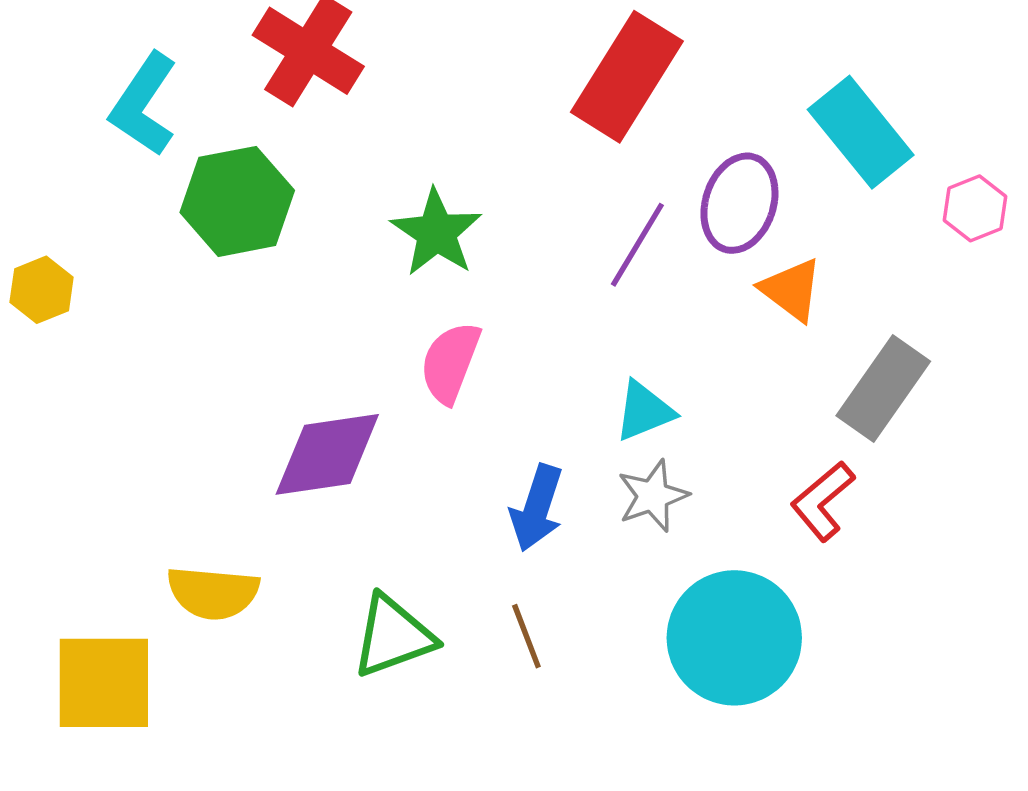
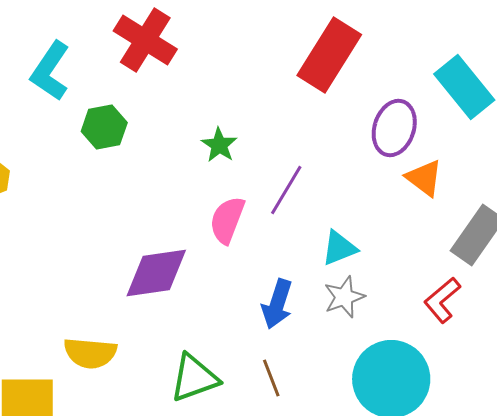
green hexagon: (237, 201) -> (104, 127), size x0.7
green star: (436, 233) -> (219, 145), size x0.7
purple line: (637, 245) -> (286, 190), moved

